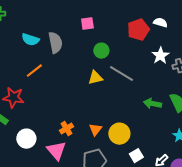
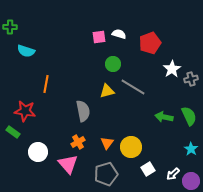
white semicircle: (160, 23) -> (119, 34), moved
cyan semicircle: (30, 40) -> (26, 51), moved
gray semicircle: (55, 43) -> (83, 111), moved
orange line: (34, 71) -> (46, 84), turned -42

